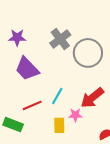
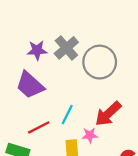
purple star: (17, 38) -> (37, 50), moved

